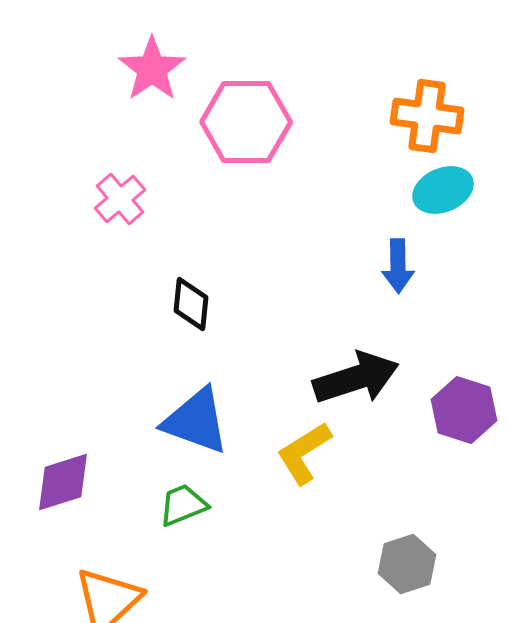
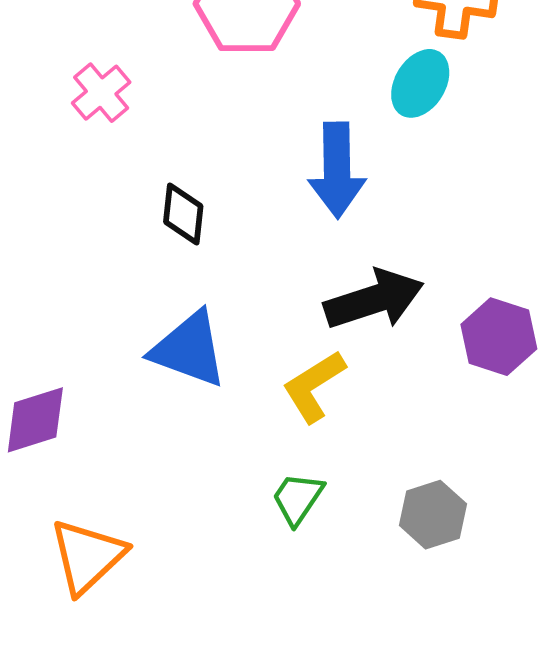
cyan ellipse: (443, 190) -> (420, 83), moved, turned -36
blue arrow: (398, 266) -> (337, 170), moved, size x1.5
green trapezoid: (183, 505) -> (298, 498), moved, turned -34

